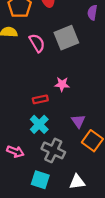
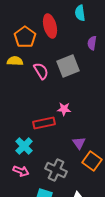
red rectangle: (40, 99) -> (44, 123), size x1.5
cyan cross: (39, 124) -> (24, 146), moved

